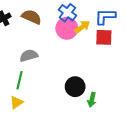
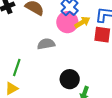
gray semicircle: (29, 56) -> (46, 44), moved

